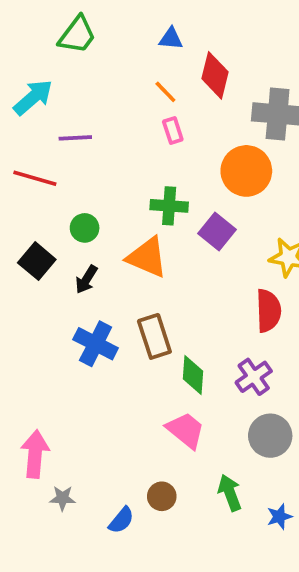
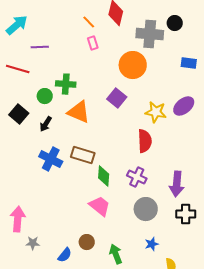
green cross: (169, 206) -> (66, 84), moved
brown rectangle: (154, 336) -> (83, 155), turned -55
purple cross: (254, 377) -> (137, 177), turned -30
green arrow: (230, 493) -> (116, 254), moved
blue star: (279, 517) -> (152, 244), moved

